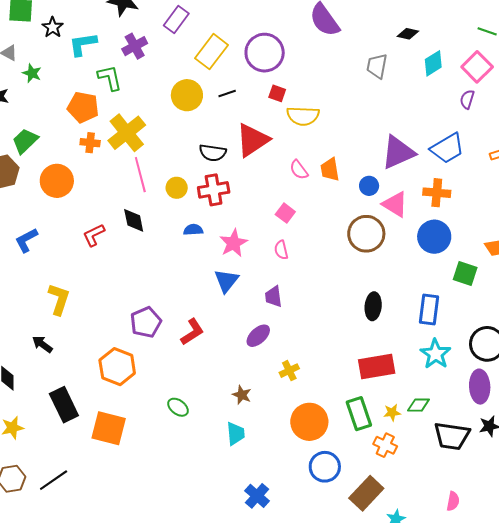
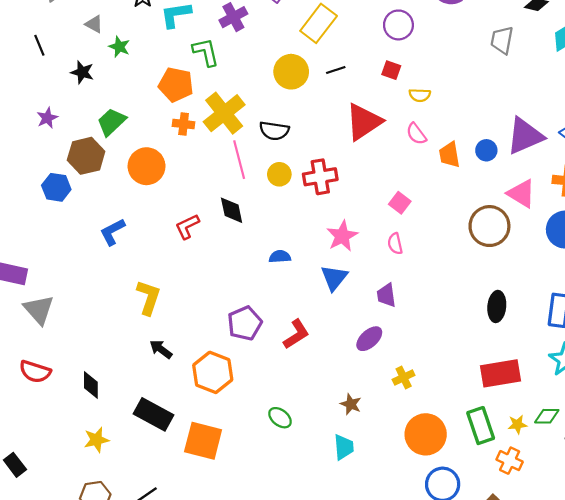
purple circle: (265, 53) -> (398, 25), moved, size x0.7
yellow semicircle: (303, 116) -> (420, 95), size x0.6
black semicircle: (213, 153) -> (274, 131), moved
pink semicircle: (299, 170) -> (416, 134), moved
blue circle: (369, 186) -> (486, 150), moved
blue semicircle: (193, 230) -> (280, 257), moved
black arrow: (42, 344) -> (161, 349), moved
black rectangle: (64, 405) -> (154, 414), turned -36

